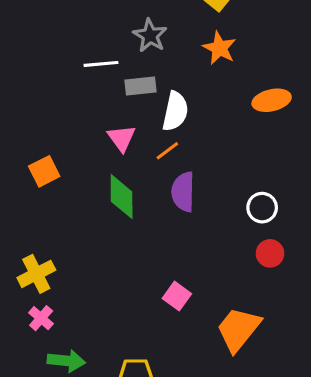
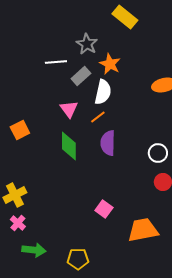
orange star: (219, 48) -> (110, 64), moved
gray rectangle: (141, 86) -> (81, 76), turned -36
orange trapezoid: (238, 329) -> (143, 230), turned 40

